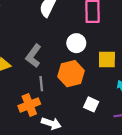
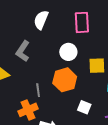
gray L-shape: (34, 56) -> (23, 51), moved

